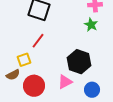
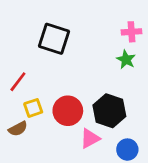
red line: (38, 41) -> (18, 82), moved
red circle: (34, 86) -> (68, 111), moved

